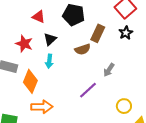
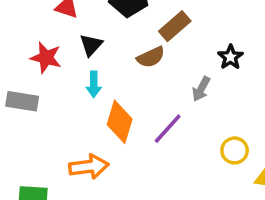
brown rectangle: (98, 33) -> (175, 26), turned 30
black star: (126, 33) -> (230, 57), moved
orange diamond: (30, 81) -> (120, 122), moved

